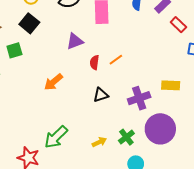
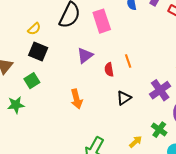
orange line: (116, 60) -> (128, 61), turned -56
orange arrow: (53, 82) -> (77, 99), turned -48

